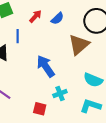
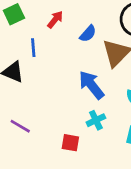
blue semicircle: (57, 18) -> (88, 34), moved
blue arrow: (46, 66) -> (91, 85), moved

